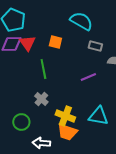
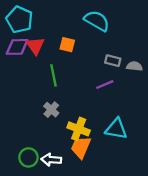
gray rectangle: (95, 46) -> (113, 61), moved
green circle: (21, 122) -> (28, 157), moved
orange trapezoid: (67, 132) -> (81, 147), turned 95

